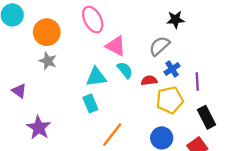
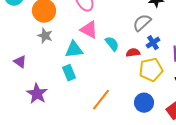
pink triangle: (116, 46) -> (89, 30), moved
cyan triangle: (96, 77) -> (74, 50), moved
cyan rectangle: (90, 103) -> (69, 73), moved

